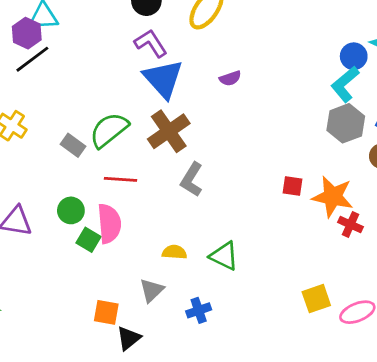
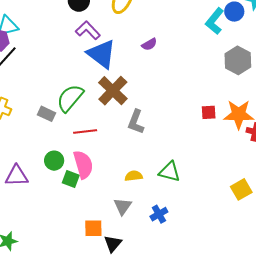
cyan L-shape: (345, 84) -> (215, 21), moved

